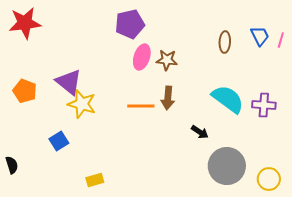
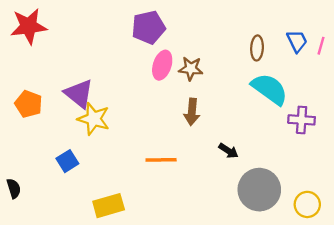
cyan semicircle: (228, 99) -> (270, 89), moved
orange line: (141, 106) -> (161, 160), moved
yellow rectangle: (95, 180) -> (109, 206), size x1.5

